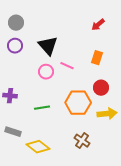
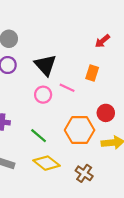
orange rectangle: (97, 58) -> (92, 73), moved
green line: (42, 108) -> (39, 136), turned 49
yellow diamond: (38, 147) -> (46, 163), moved

